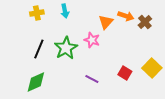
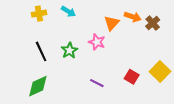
cyan arrow: (65, 11) -> (68, 11), turned -48
green star: (66, 48) -> (69, 50), size x0.7
black line: (39, 49) -> (41, 51), turned -48

